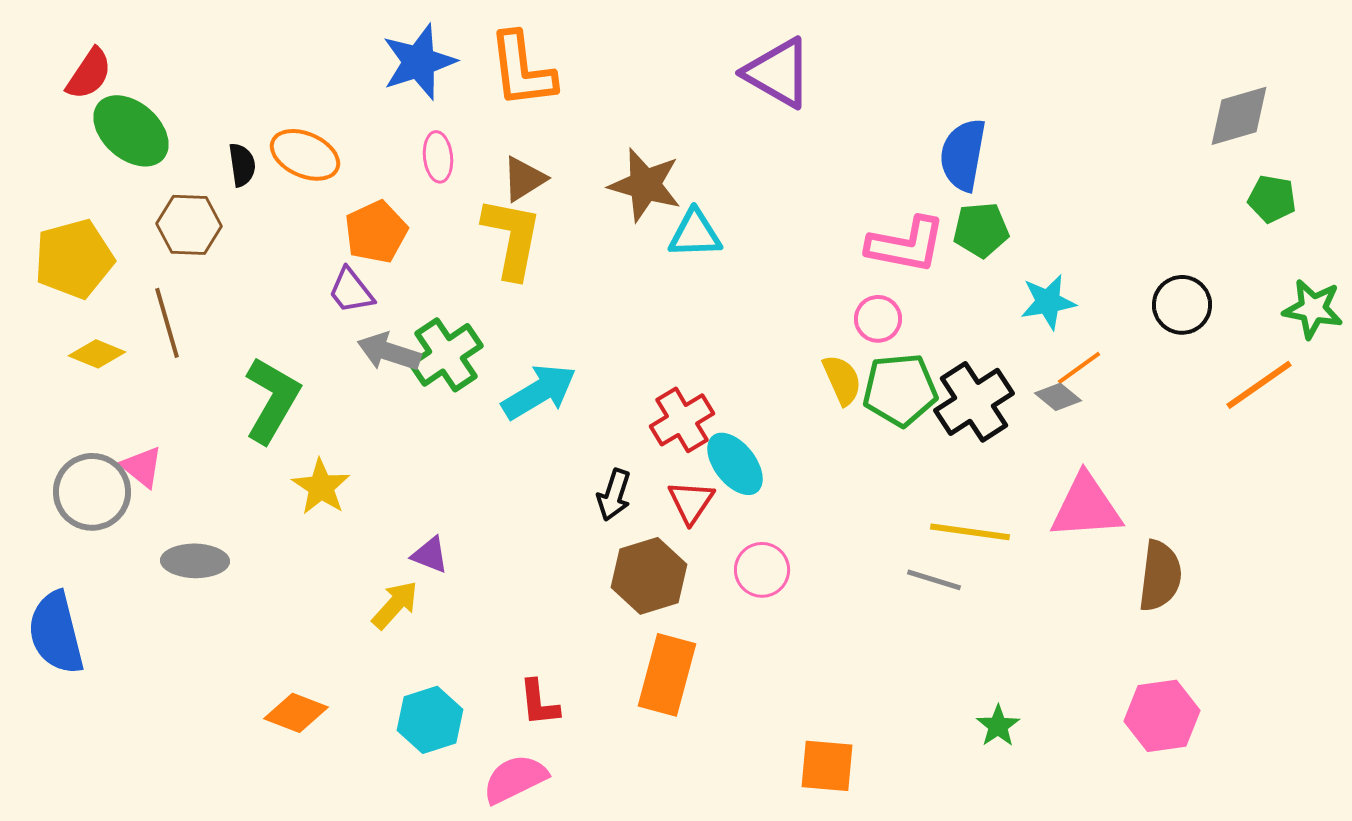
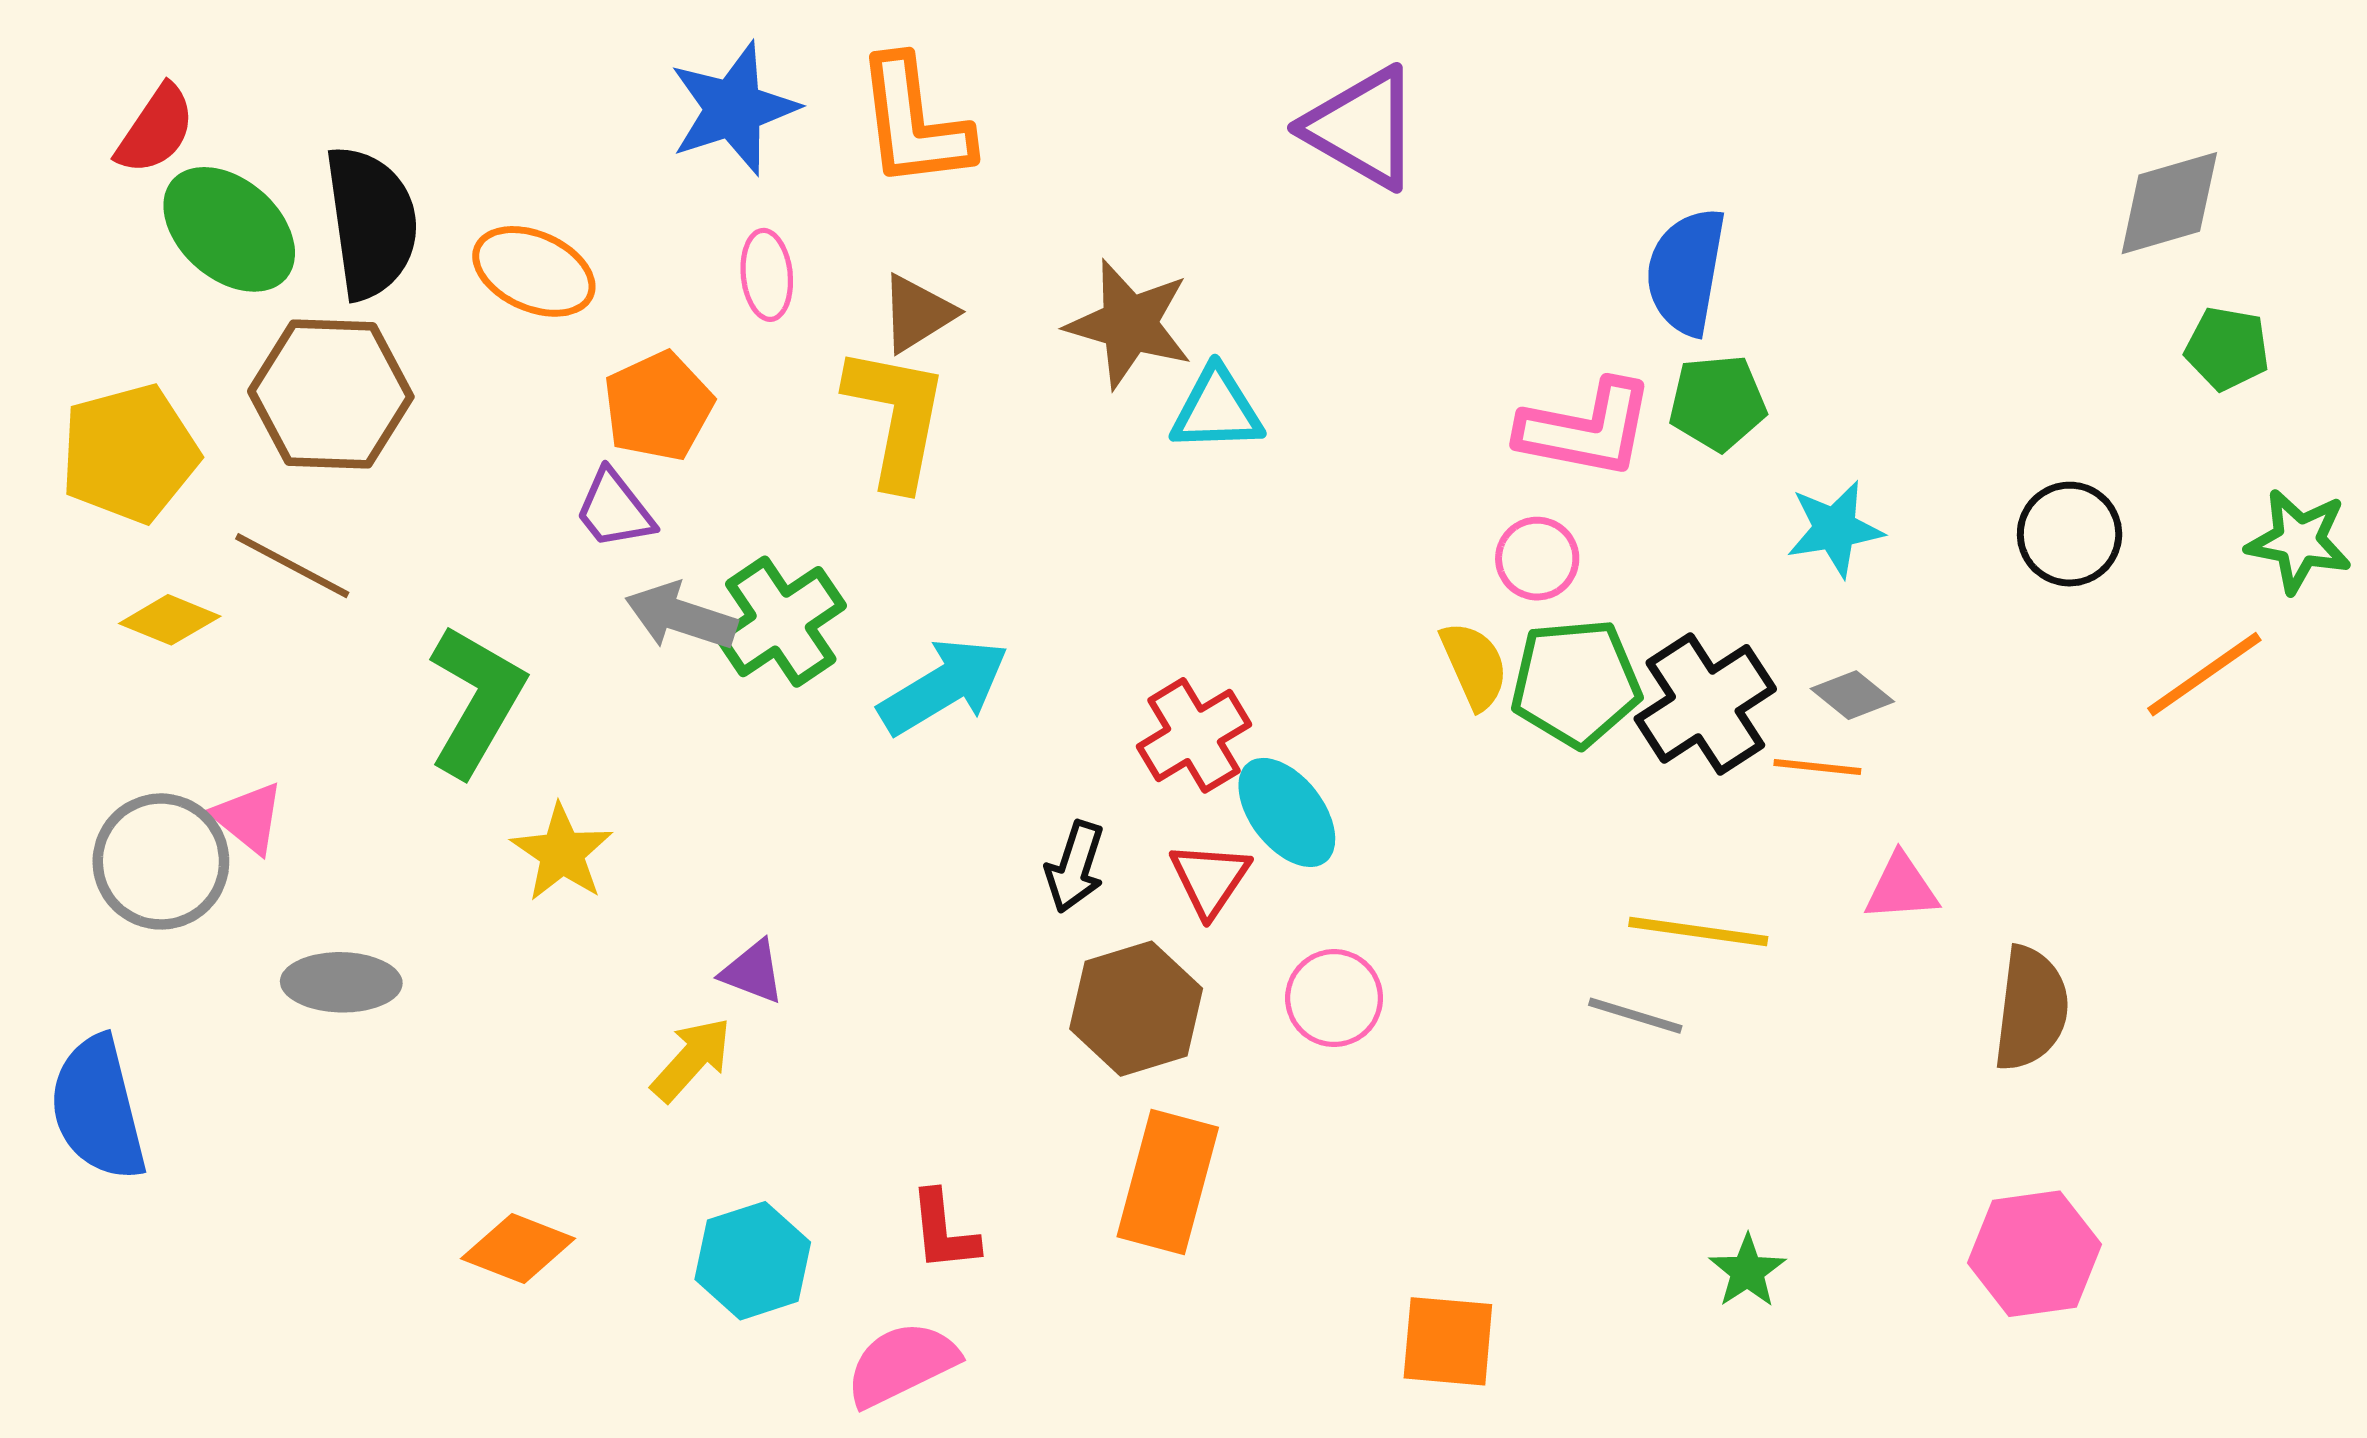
black semicircle: (242, 165) -> (371, 222), moved, size x2.0
brown hexagon: (189, 225) -> (331, 394), size x1.4
brown line: (167, 323) -> (292, 566), turned -46
orange line: (1079, 368) -> (1817, 767), moved, turned 42
pink triangle: (1086, 507) -> (1901, 888), size x0.6

